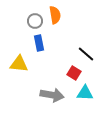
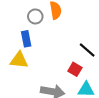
blue rectangle: (39, 43) -> (26, 39), moved

